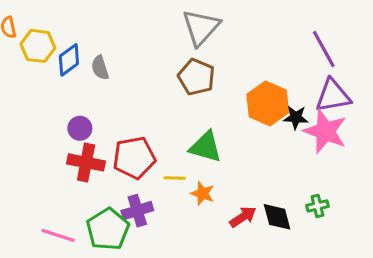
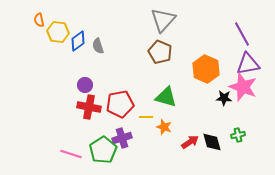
black star: (296, 117) -> (224, 98), moved

